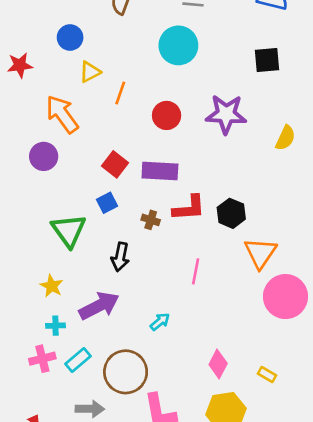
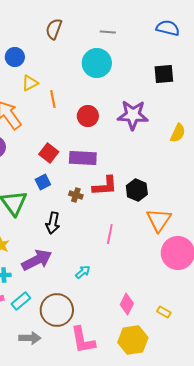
orange line: (120, 93) -> (53, 99), turned -30

